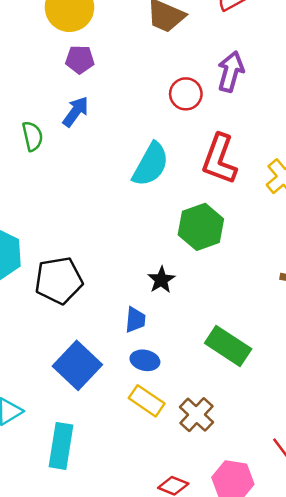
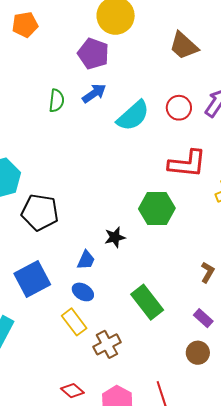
purple pentagon: (80, 59) -> (93, 54), moved, size x1.4
red L-shape: (219, 159) -> (187, 164), turned -123
cyan semicircle: (151, 164) -> (133, 116), moved

